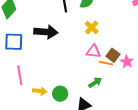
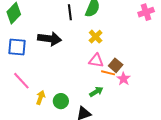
pink star: (127, 62) -> (123, 79), moved
pink line: (20, 75) -> (21, 81), turned -36
yellow arrow: (40, 91) -> (41, 97), turned -80

